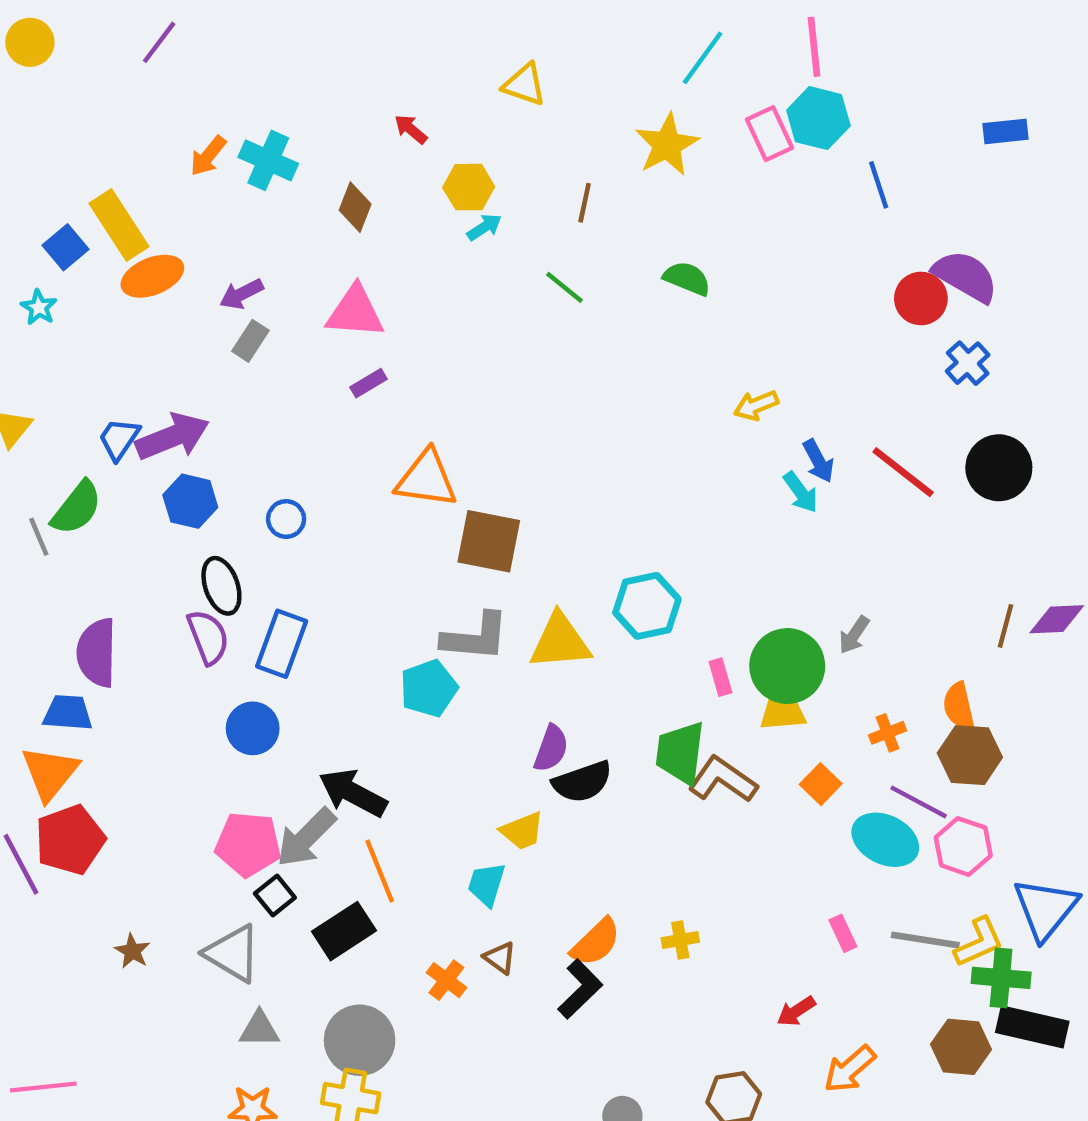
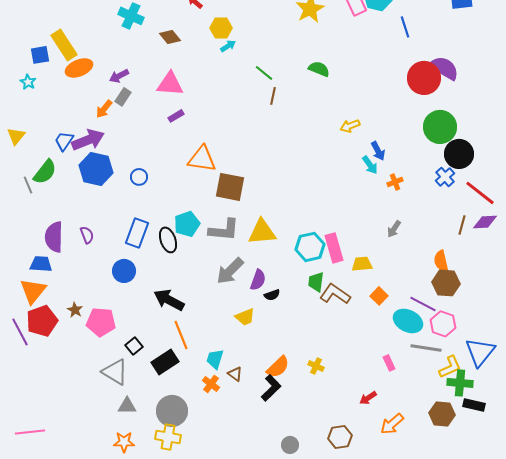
orange arrow: (208, 156) -> (104, 109), moved
brown line: (585, 203) -> (273, 96), moved
brown diamond: (355, 207) -> (170, 37), turned -60
blue square: (66, 247) -> (40, 55), turned 30
red circle: (921, 298) -> (424, 78), size x1.4
blue cross: (968, 363) -> (445, 177), moved
red line: (903, 472) -> (480, 193), moved
blue hexagon: (190, 501) -> (96, 169), size x1.4
black ellipse: (221, 586) -> (168, 240), moved
cyan hexagon: (647, 606) -> (310, 247), moved
purple semicircle: (208, 637) -> (87, 235), moved, size x0.7
green circle: (787, 666) -> (440, 127), moved
pink rectangle: (720, 677) -> (334, 248), size x1.8
cyan pentagon: (429, 688) -> (187, 224), moved
orange cross: (887, 733) -> (395, 182), moved
green trapezoid: (680, 753) -> (316, 282), size x0.7
black semicircle: (582, 782) -> (272, 295), size x0.6
gray arrow: (306, 838) -> (230, 271), moved
pink pentagon: (248, 844) -> (101, 322), moved
cyan trapezoid: (487, 884) -> (215, 359), moved
yellow cross: (680, 940) -> (316, 366), turned 35
gray line: (925, 940) -> (426, 348), moved
brown star: (132, 951) -> (75, 310), moved
black rectangle: (1032, 1027) -> (474, 405), size x0.7

